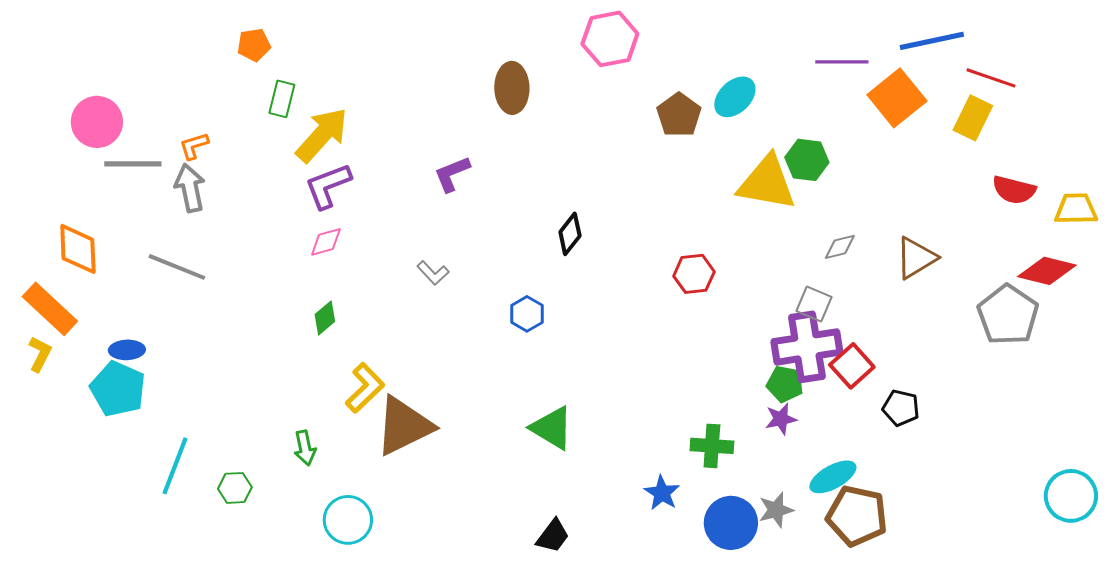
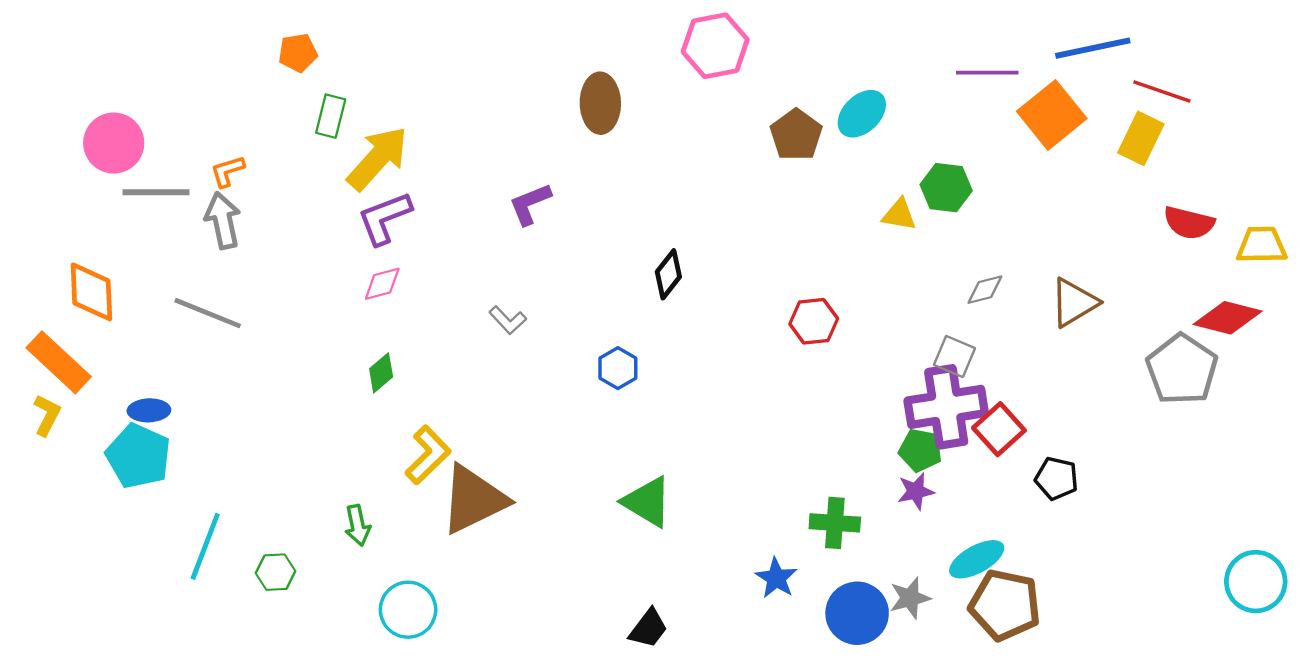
yellow triangle: (767, 183) -> (899, 215), size x0.5

